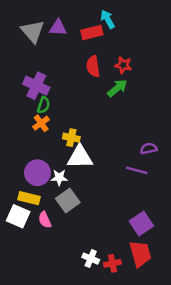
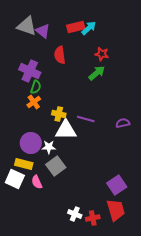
cyan arrow: (108, 19) -> (89, 28), moved, turned 77
purple triangle: (58, 28) -> (43, 31), moved, turned 35
gray triangle: (33, 31) -> (27, 26), turned -30
red semicircle: (93, 66) -> (60, 55), moved
purple line: (137, 170) -> (86, 119), moved

